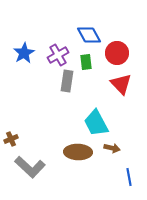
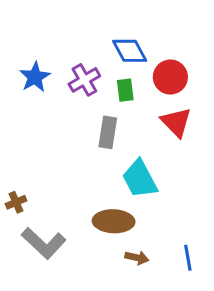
gray rectangle: (67, 81) -> (108, 132), moved
brown arrow: (112, 148) -> (137, 258), moved

